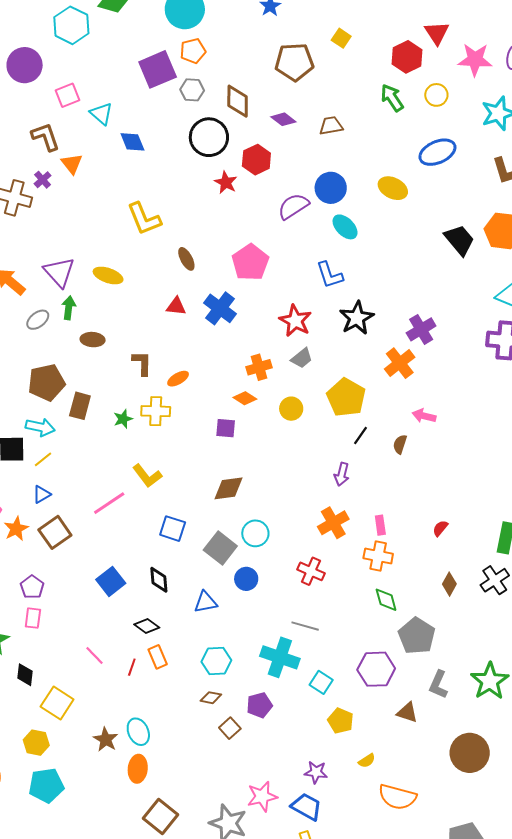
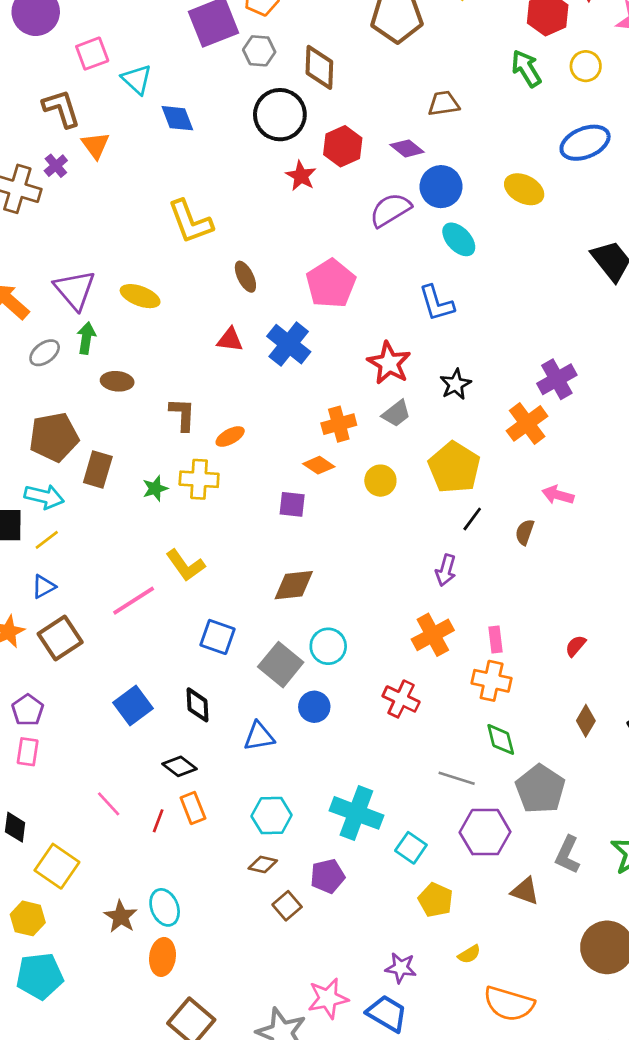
purple diamond: (283, 119) -> (407, 148), moved
black star: (357, 318) -> (456, 384), moved, size x0.7
gray line: (305, 626) -> (457, 778), moved

